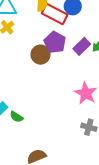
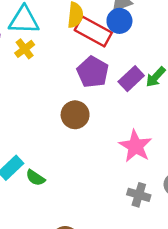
brown circle: (41, 55) -> (75, 115), moved

